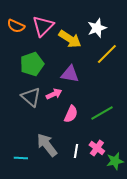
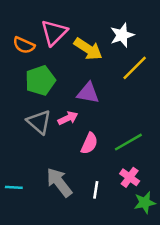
orange semicircle: (16, 26) -> (24, 45), moved
pink cross: (97, 148) -> (130, 177), moved
cyan line: (21, 158) -> (14, 187), moved

